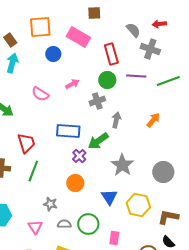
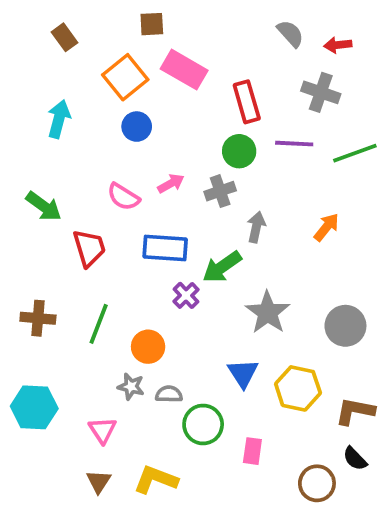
brown square: (94, 13) -> (152, 24), moved
orange square: (40, 27) -> (125, 77), moved, turned -35
gray semicircle: (133, 30) -> (290, 34), moved
brown rectangle: (10, 40) -> (65, 37), moved
blue circle: (53, 54) -> (137, 127), moved
pink arrow: (72, 84) -> (171, 183), moved
pink semicircle: (40, 94) -> (123, 197), moved
red trapezoid: (26, 143) -> (89, 248), moved
orange circle: (75, 183) -> (148, 347), moved
gray semicircle: (64, 224) -> (169, 394), moved

